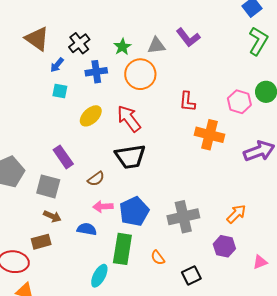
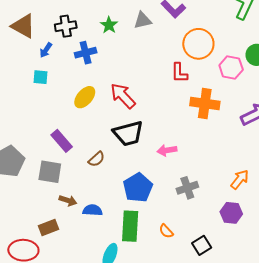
black cross: (79, 43) -> (66, 26), turned 35
orange circle: (140, 74) -> (198, 44), moved
cyan square: (60, 91) -> (41, 77), moved
pink arrow: (103, 207) -> (167, 150), moved
brown arrow: (52, 216) -> (68, 201), moved
gray cross: (183, 217) -> (187, 188), size x0.7

